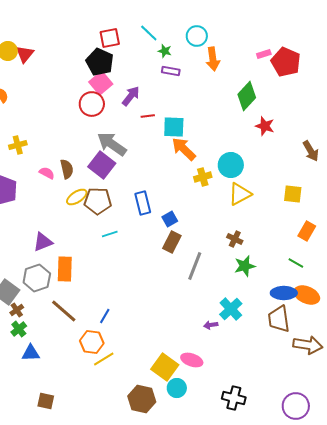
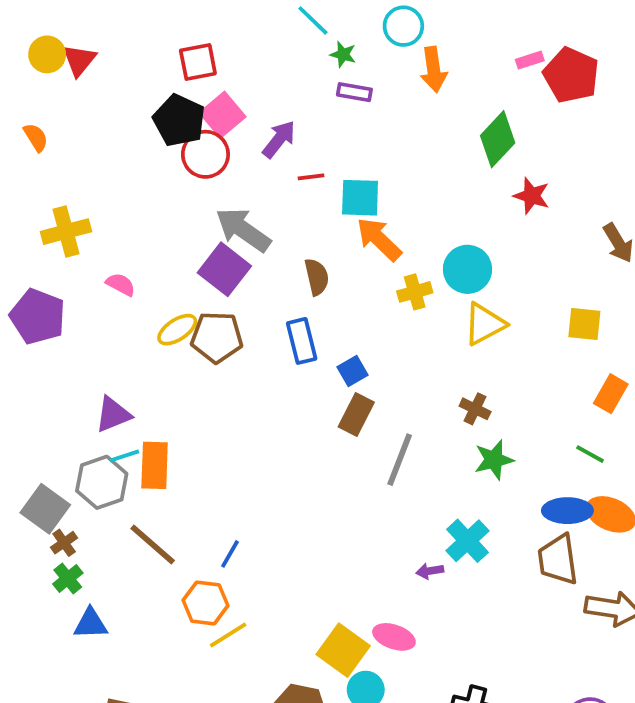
red square: (110, 38) -> (198, 62), moved
black pentagon: (100, 62) -> (179, 120), moved
yellow cross: (18, 145) -> (66, 232), size x1.4
brown semicircle: (67, 169) -> (317, 277), moved
cyan line: (110, 234) -> (124, 456), moved

